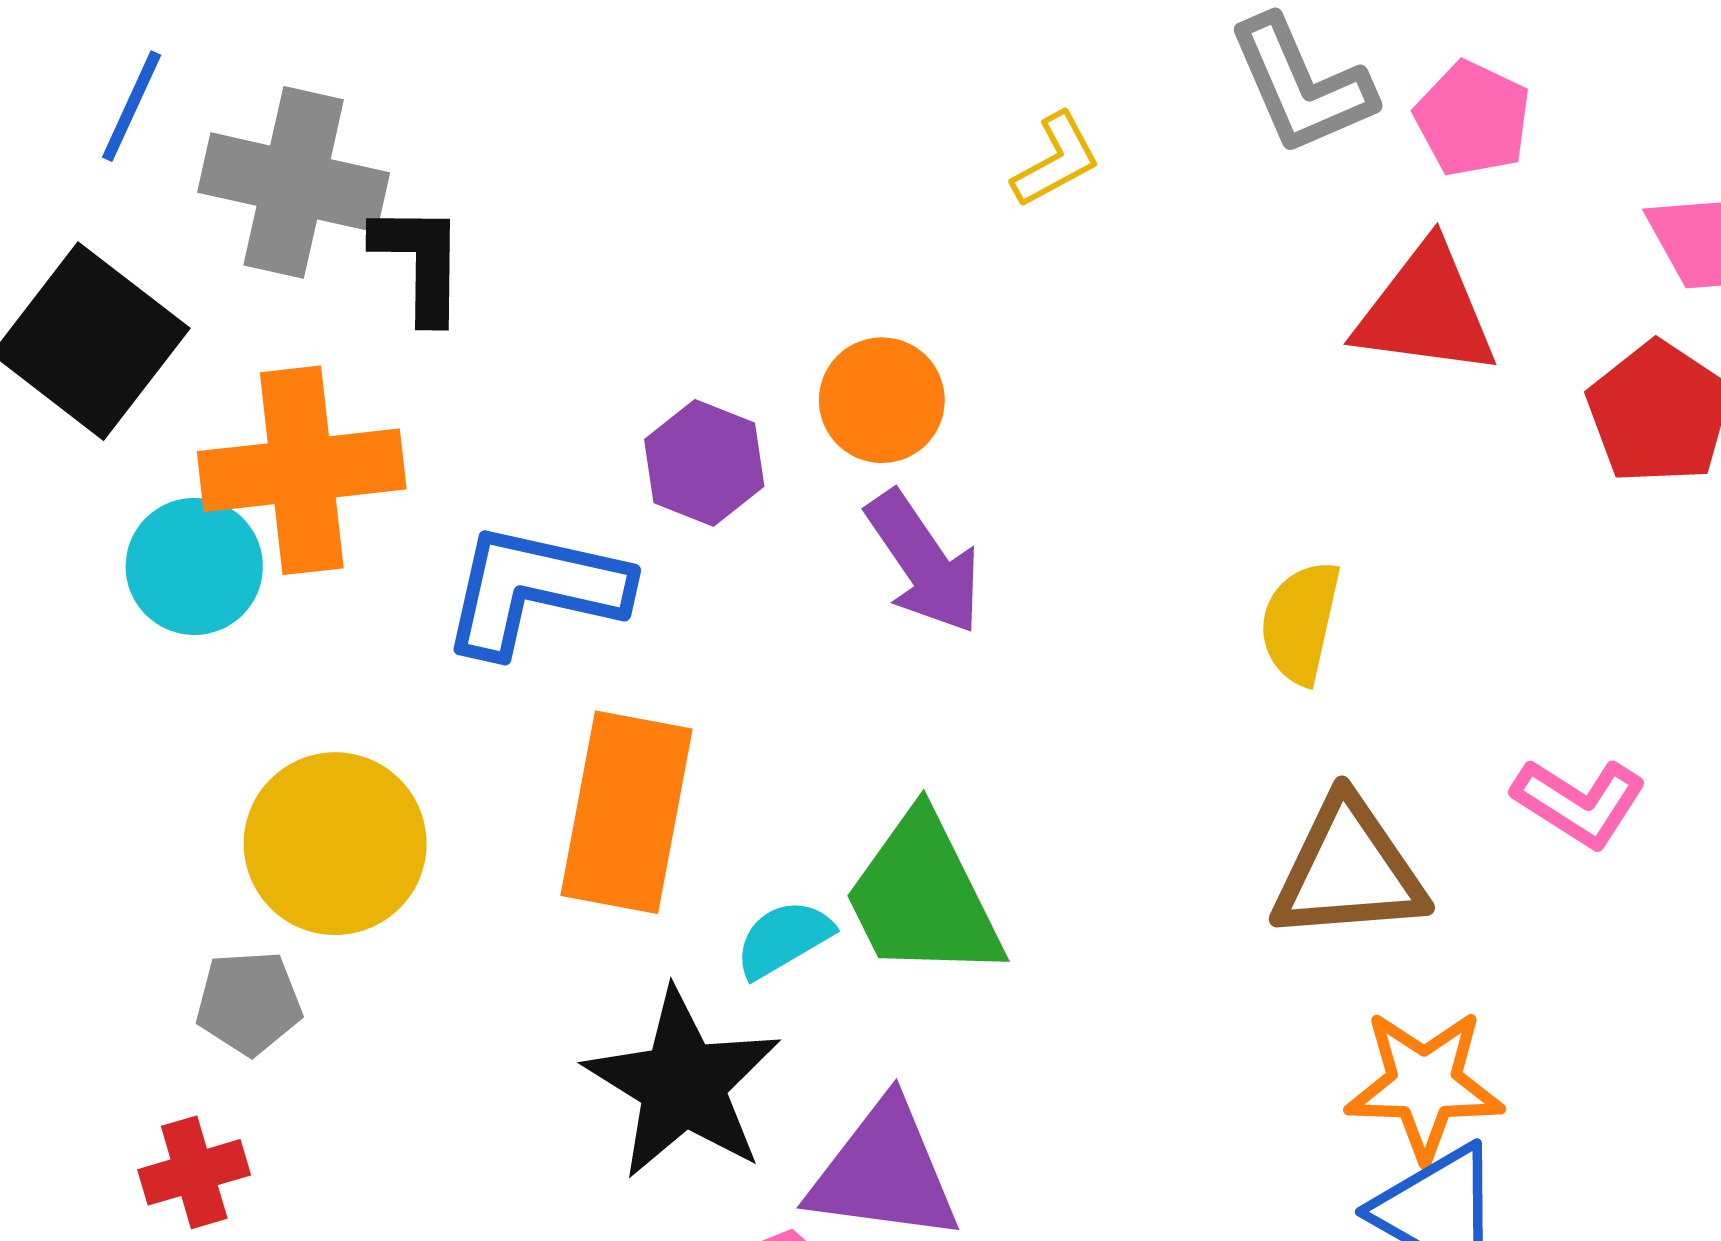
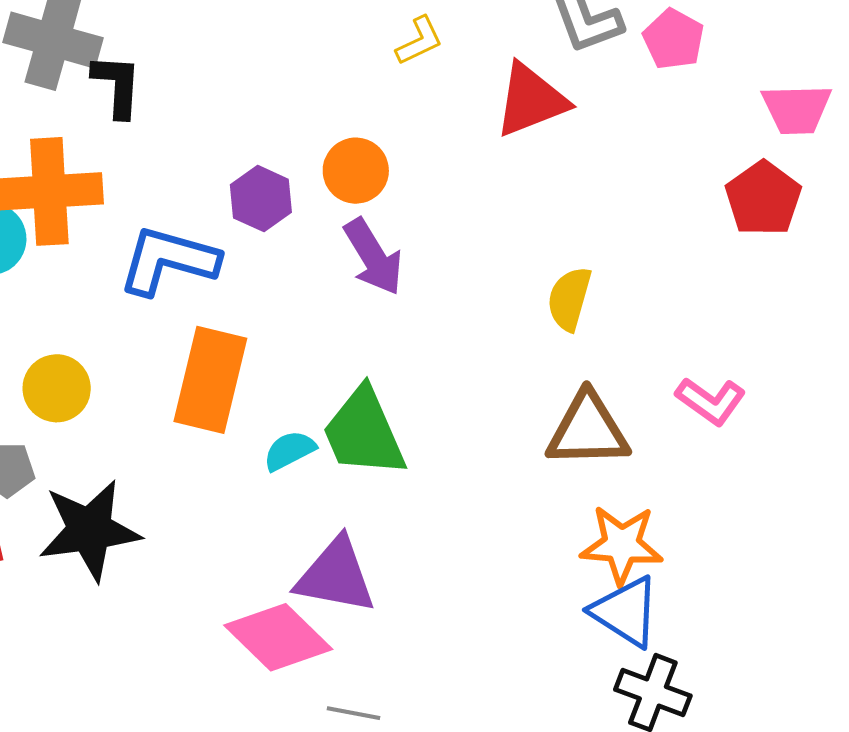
yellow L-shape: (1056, 160) -> (419, 41), moved
red triangle: (1426, 311) -> (531, 100), moved, turned -32
yellow circle: (335, 844) -> (57, 388), size x0.7
black star: (683, 1084) -> (90, 530), moved, turned 30

